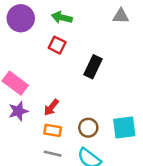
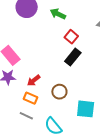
red square: (57, 45) -> (71, 37), moved
brown circle: (88, 128) -> (59, 92), moved

